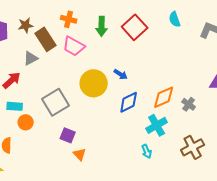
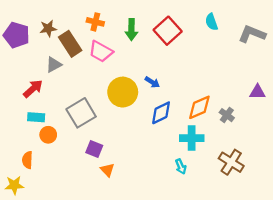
cyan cross: (157, 125) -> (192, 138), turned 30
brown cross: (193, 147) -> (231, 162), turned -30

